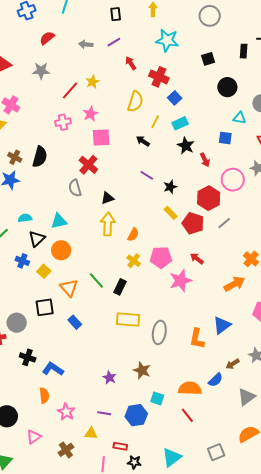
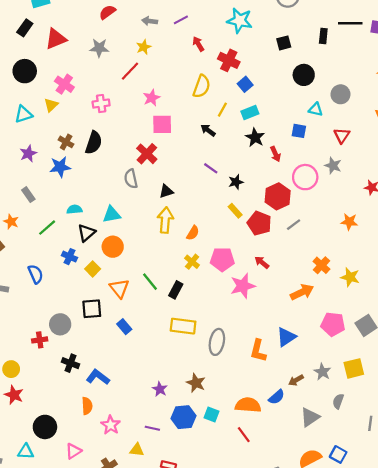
yellow star: (92, 82) -> (144, 47), moved
pink cross: (63, 122) -> (101, 104), moved
blue hexagon: (136, 415) -> (183, 417), moved

